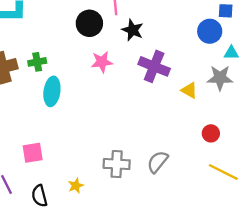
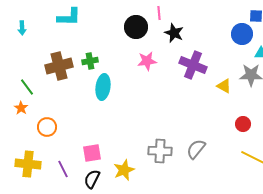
pink square: (33, 153) -> (92, 153), moved
yellow star: (76, 186) -> (124, 170), size x1.5
black semicircle: (39, 196) -> (92, 179), turned 42

